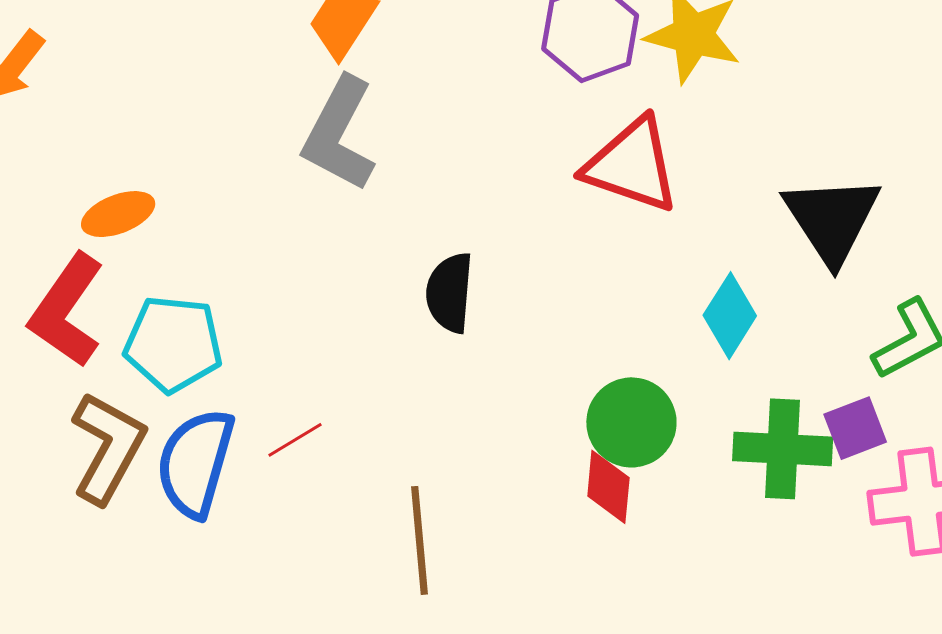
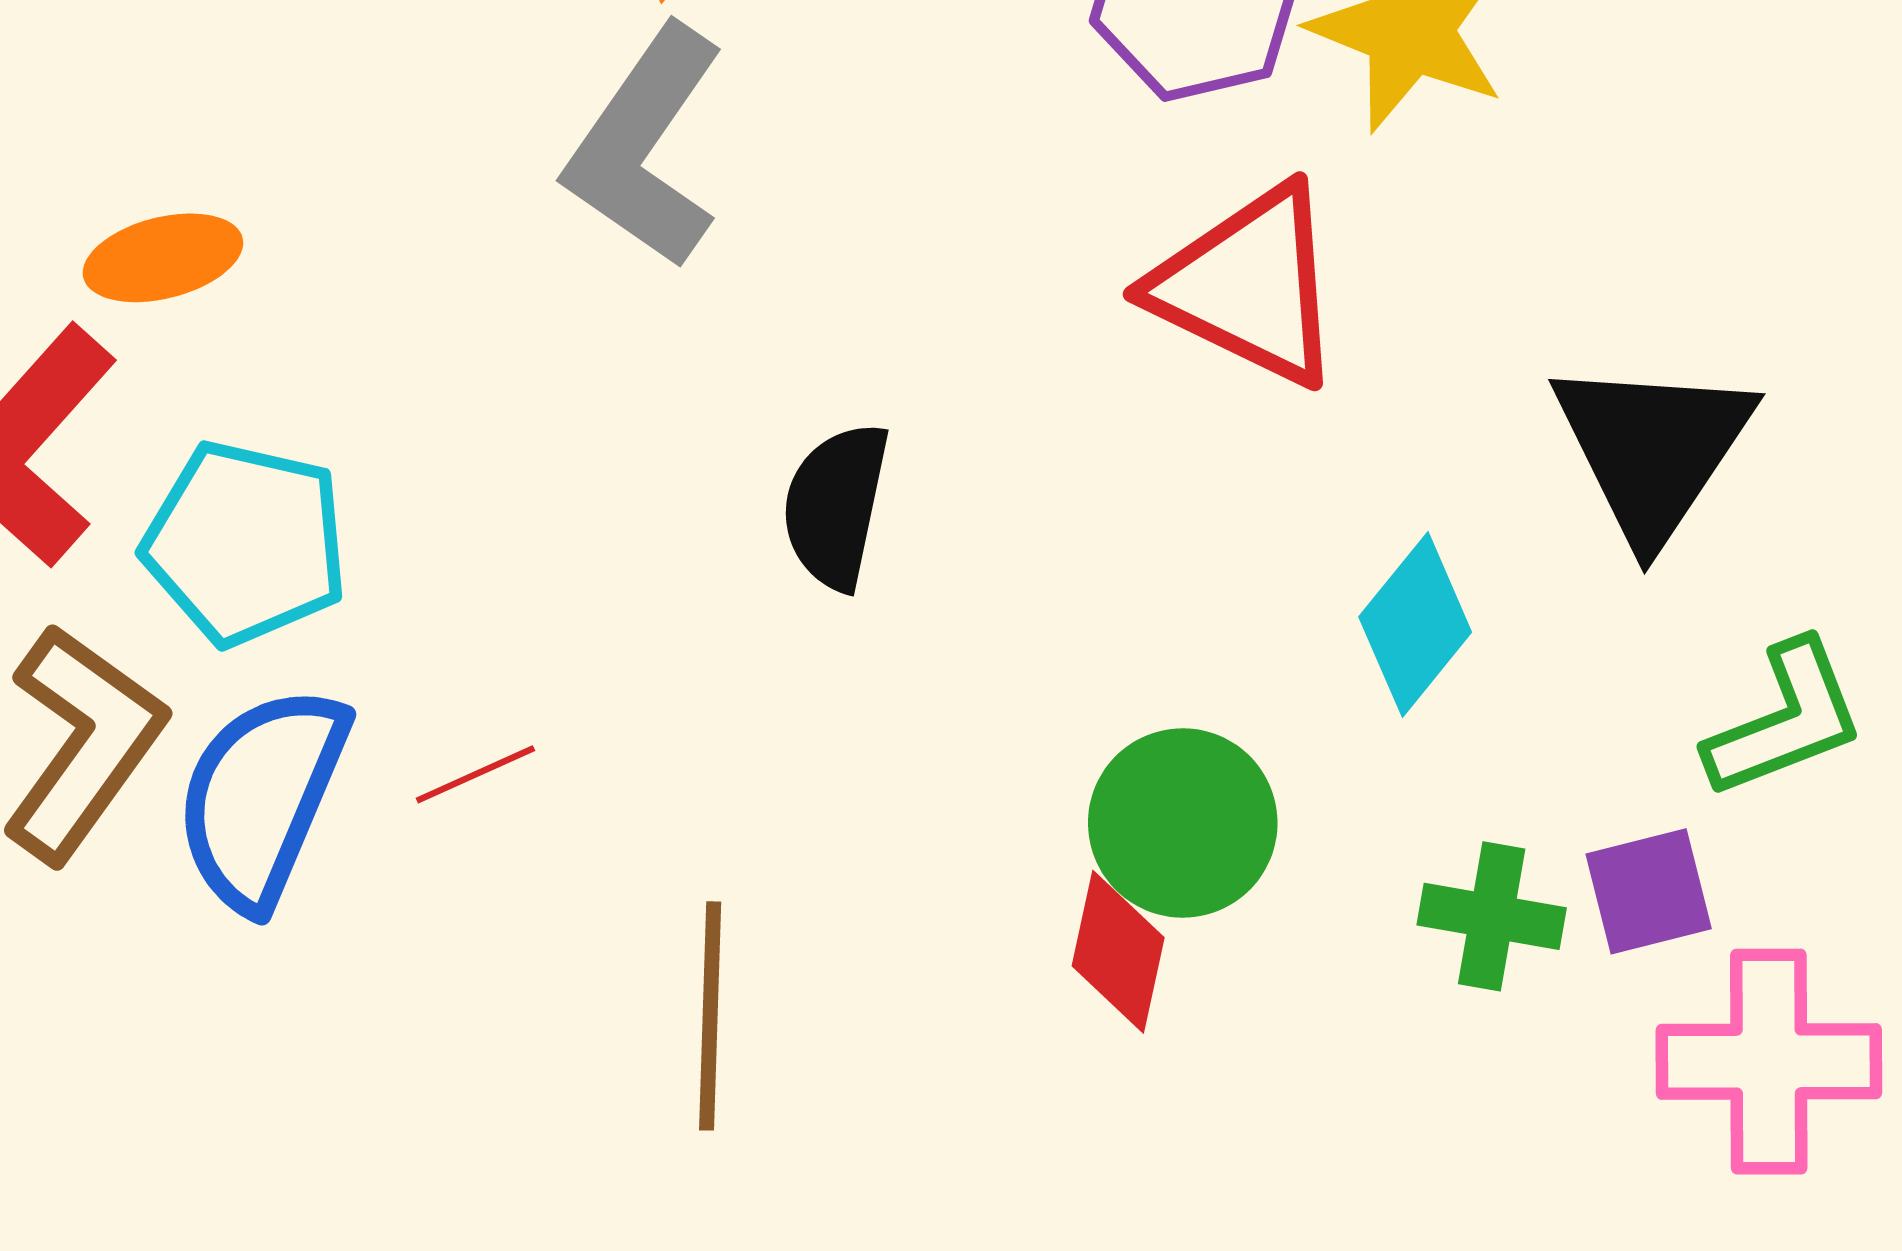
green cross: (783, 449) -> (1492, 916), size x0.7

